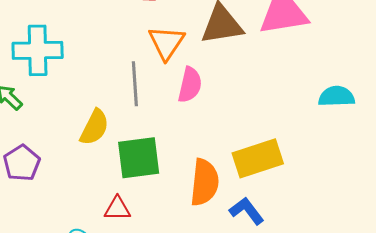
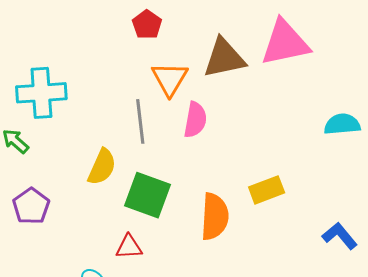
green square: (139, 158) -> (148, 195), turned 30
yellow rectangle: (258, 158) -> (267, 190), size x0.7
blue L-shape: (247, 211) -> (340, 236), moved

